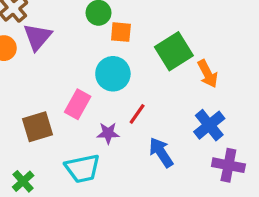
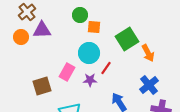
purple triangle: (38, 37) -> (42, 30), turned 48
red line: (137, 114) -> (106, 68), moved
purple star: (108, 133) -> (90, 80), moved

